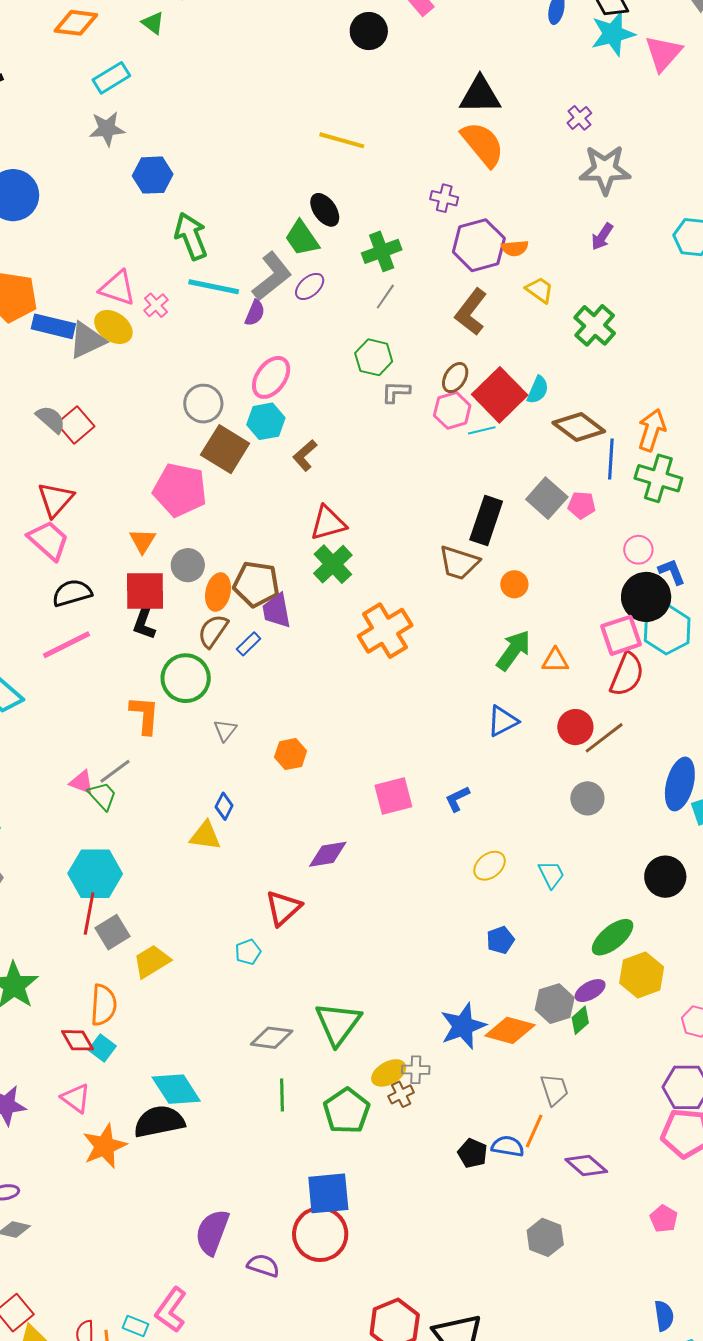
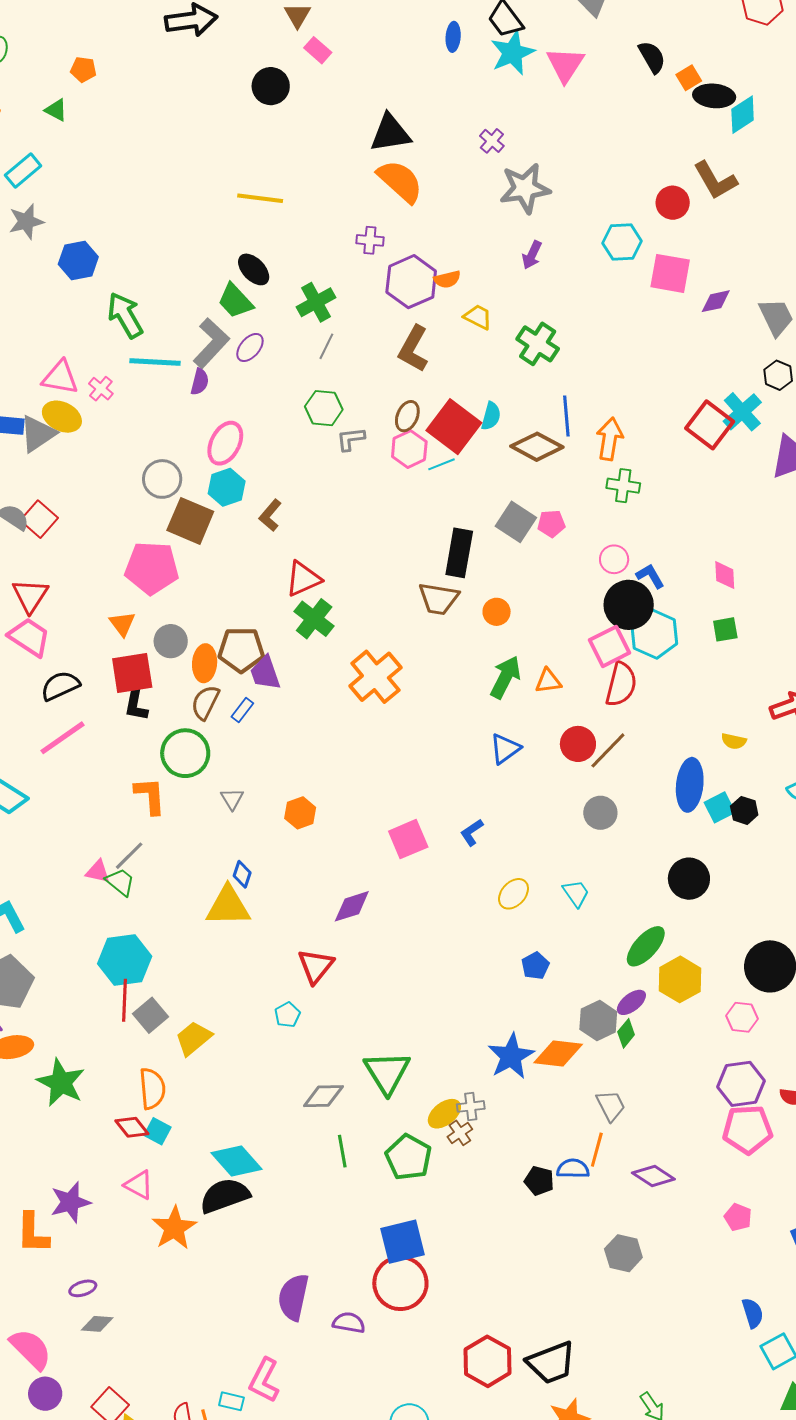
blue line: (611, 459) -> (566, 416), moved
green cross: (658, 478) -> (623, 486), size x0.7
yellow triangle: (205, 836) -> (228, 906), size x1.4

